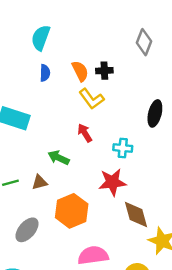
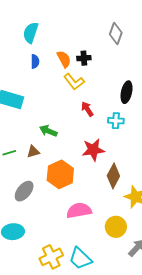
red arrow: (85, 133) -> (87, 109), moved
cyan cross: (123, 148) -> (116, 121), moved
brown diamond: (136, 215) -> (113, 176), turned 45

